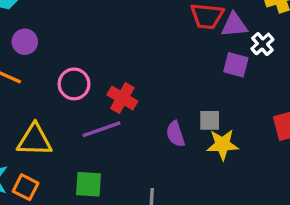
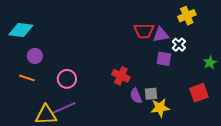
red cross: (122, 98) -> (121, 76), moved
purple line: (102, 129) -> (64, 108), moved
purple semicircle: (175, 134) -> (136, 96), moved

